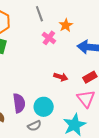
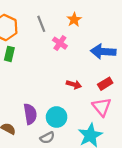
gray line: (39, 14) -> (41, 24), moved
orange star: (66, 25) -> (74, 20), moved

